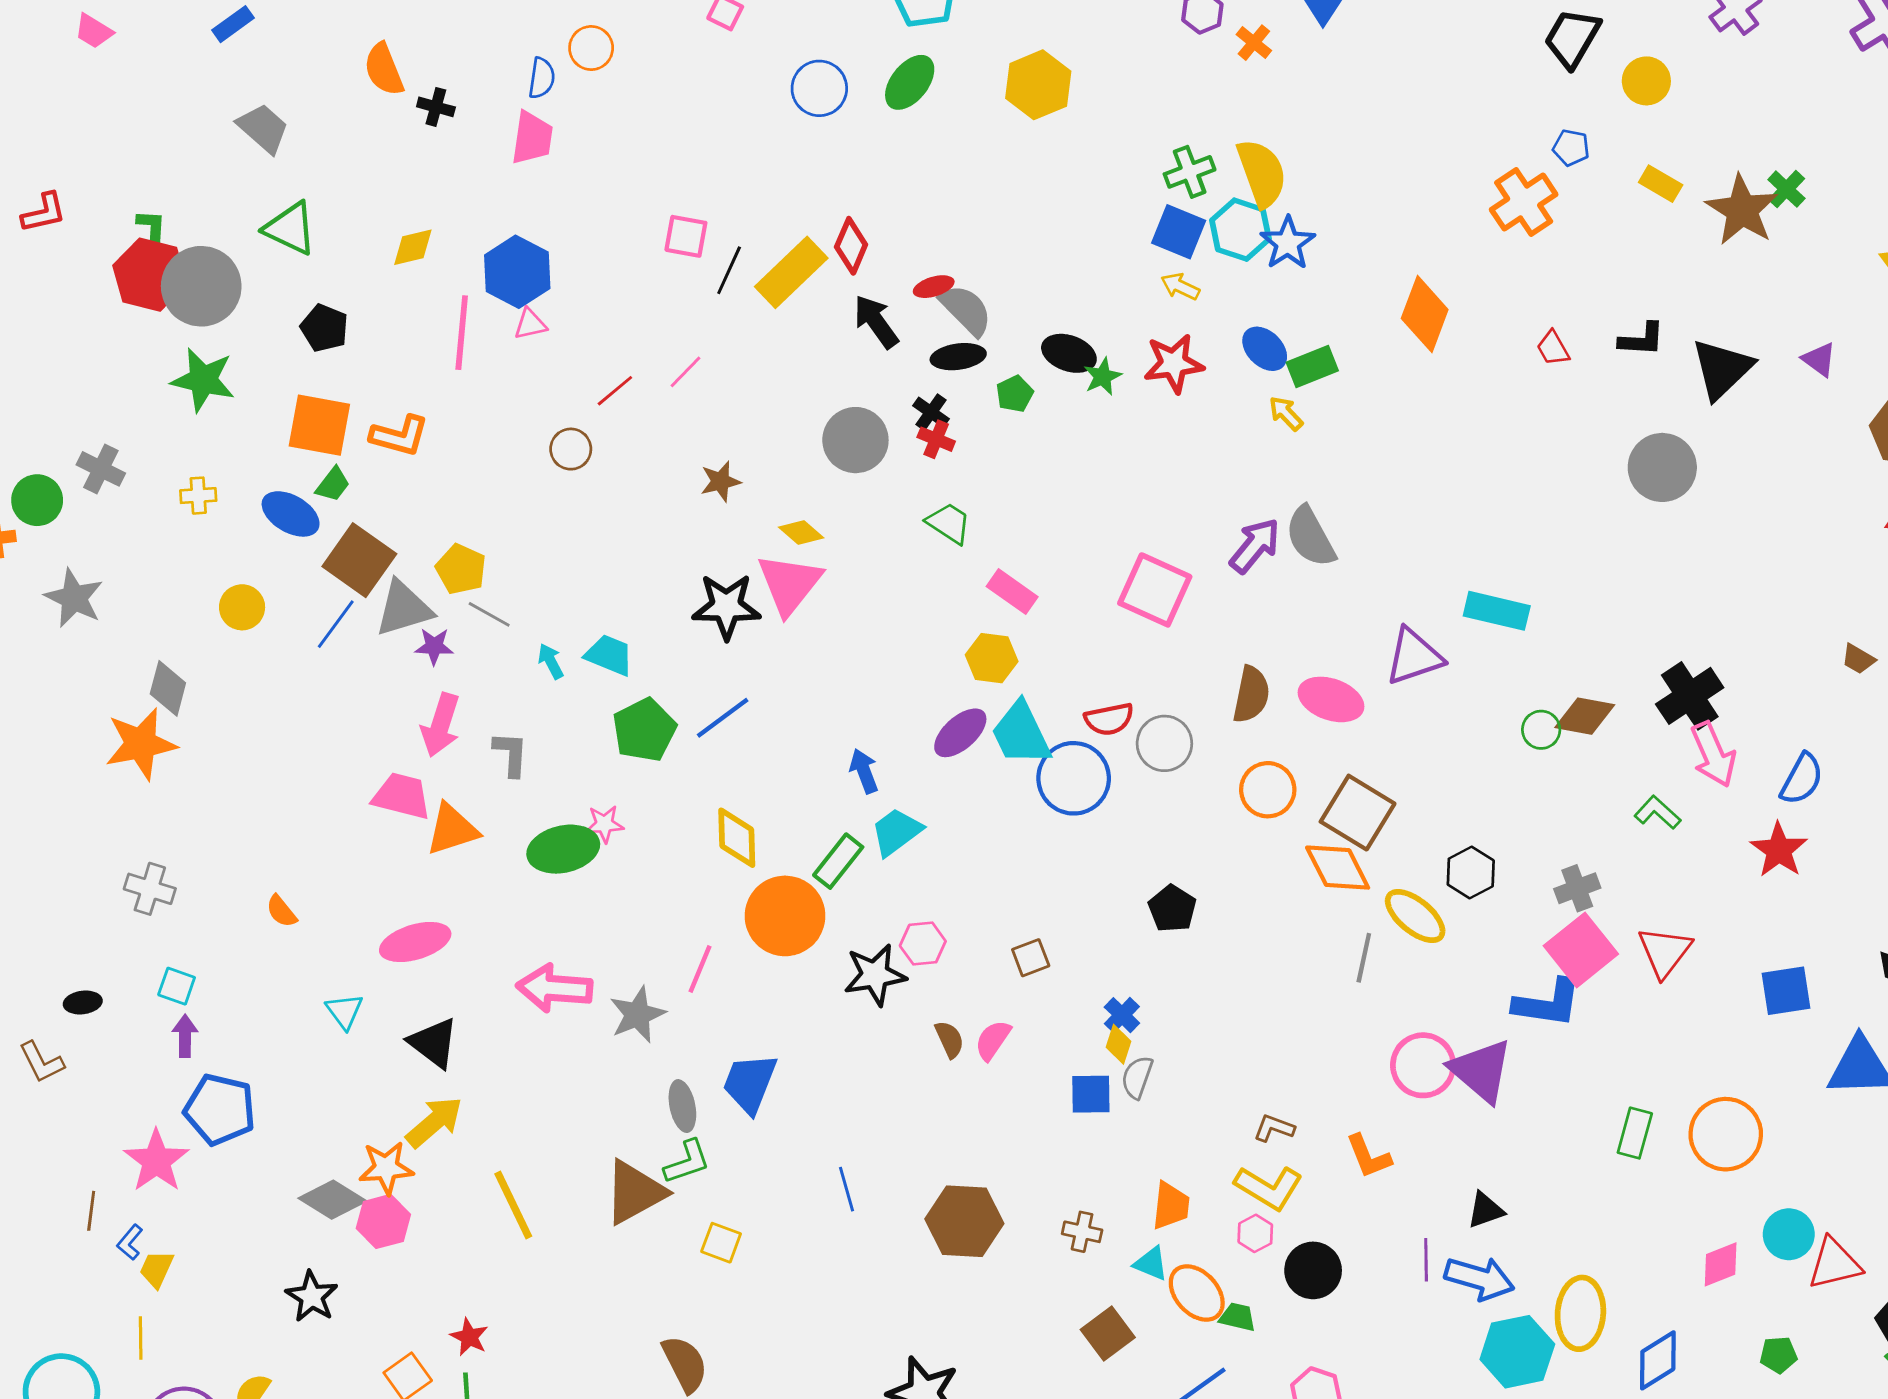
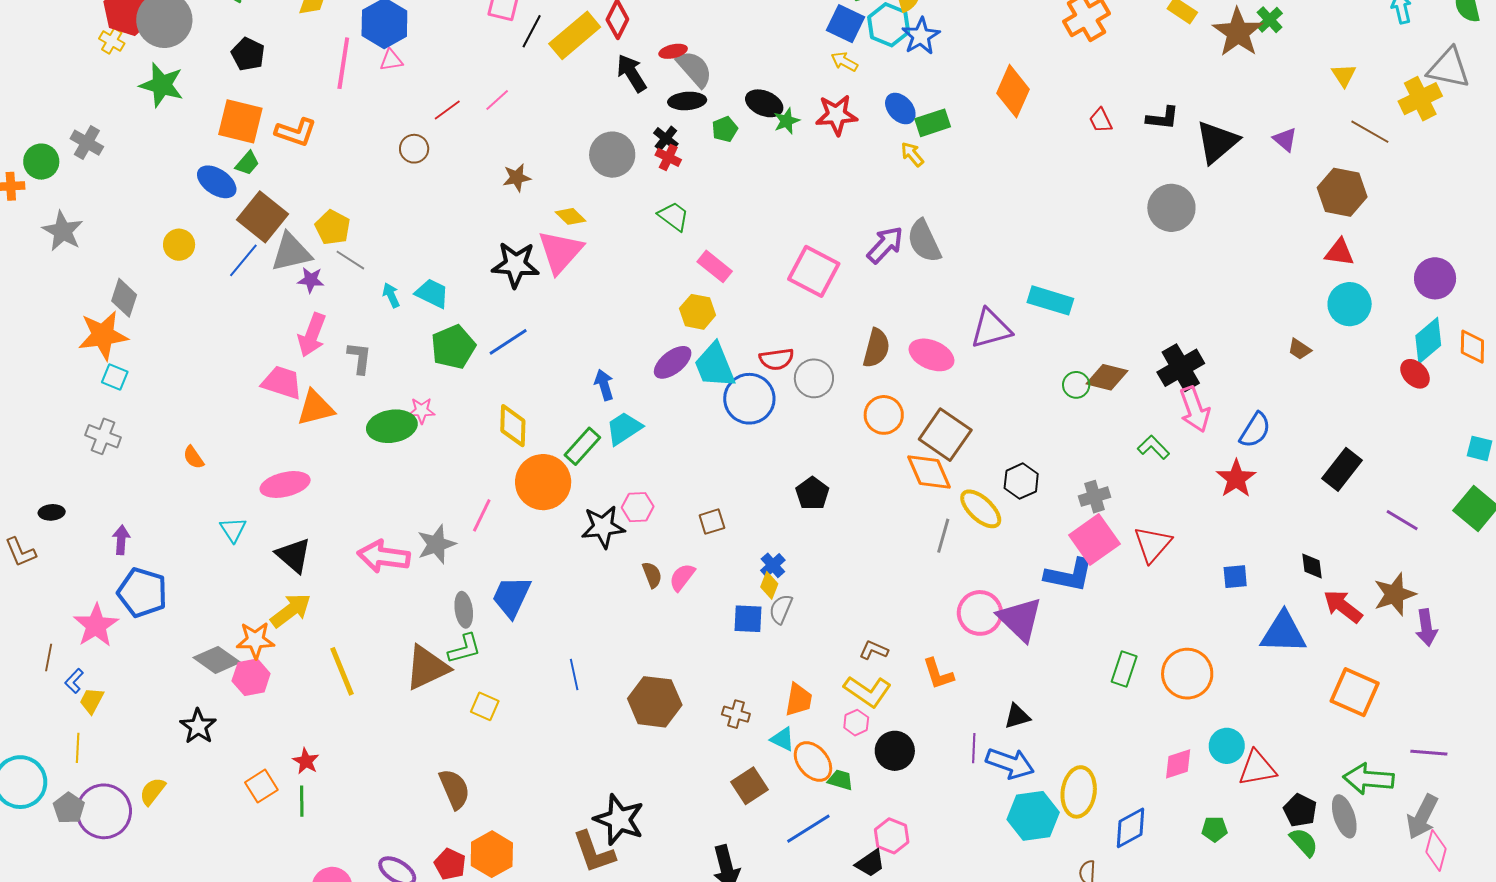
yellow cross: (198, 496) -> (112, 41), moved, turned 30
cyan square: (177, 986) -> (115, 377), moved
pink arrow: (555, 988) -> (384, 556), moved
blue square: (1786, 991) -> (1235, 577), size x0.7

